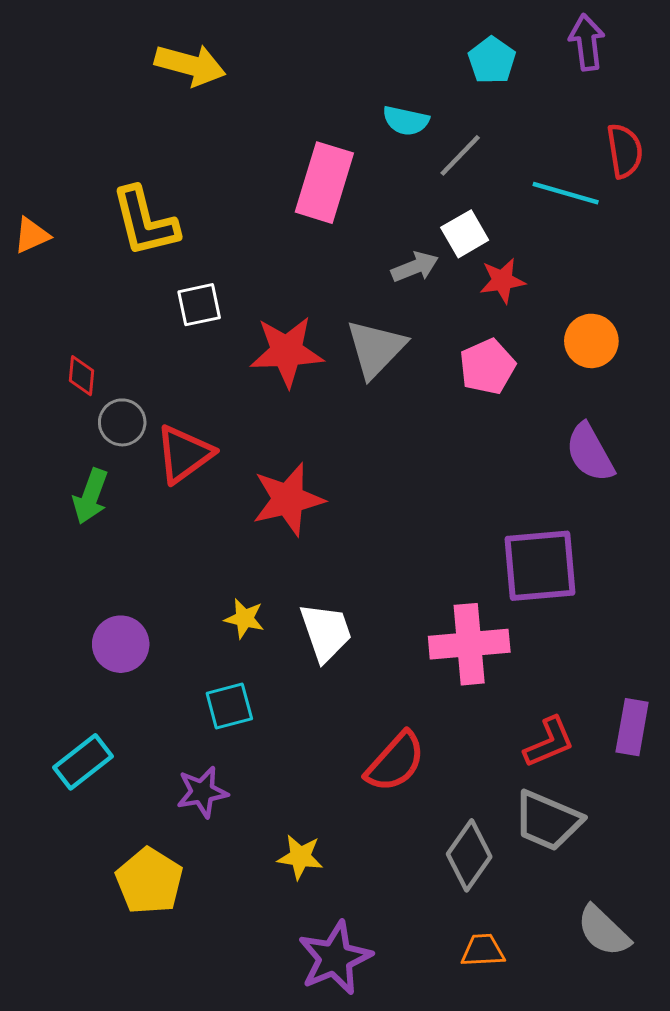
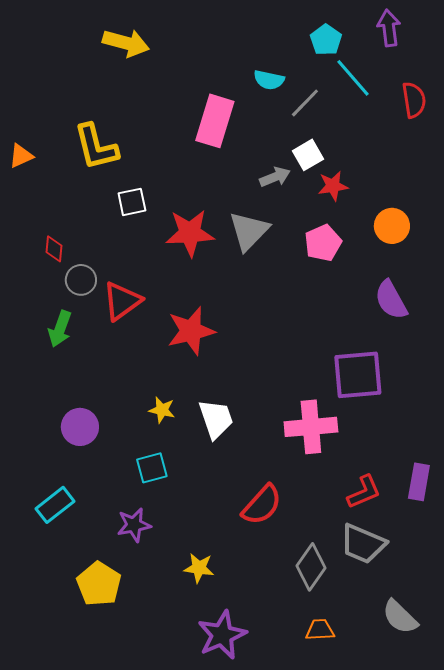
cyan line: (566, 193) -> (353, 78), moved, turned 33

